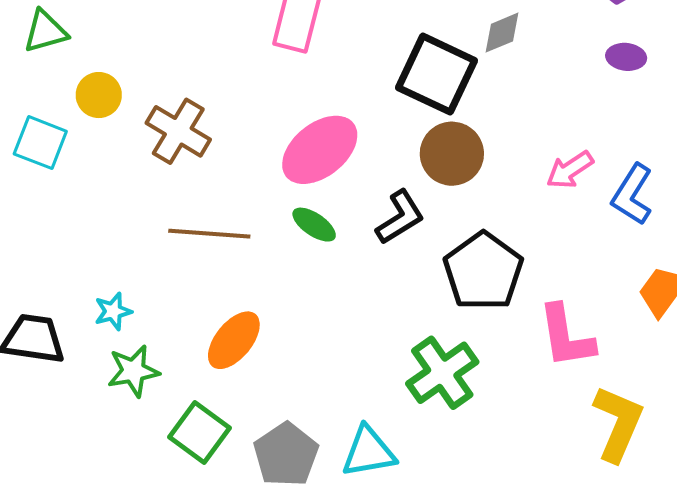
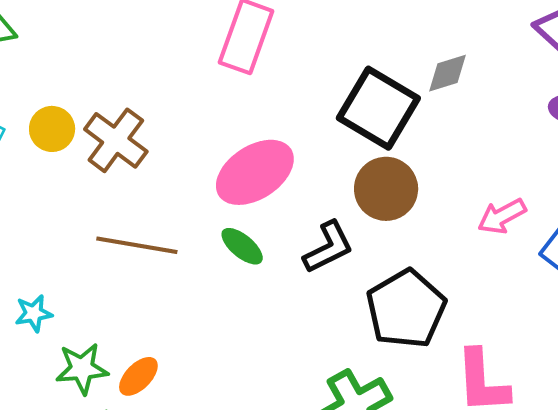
yellow circle: (99, 95) -> (52, 129), moved
orange ellipse: (234, 340) -> (138, 376), moved, size x0.7
green star: (133, 371) -> (82, 369), moved

